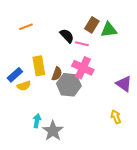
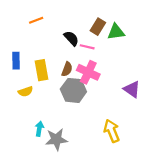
orange line: (26, 27) -> (36, 20), moved
brown semicircle: (57, 74) -> (67, 69), moved
blue rectangle: (15, 75) -> (16, 61), moved, turned -49
yellow arrow: (116, 117) -> (112, 131), moved, size x1.5
gray star: (53, 131) -> (56, 139), turned 30

